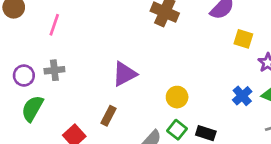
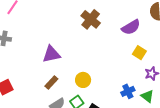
brown rectangle: (108, 116) -> (51, 83), moved

